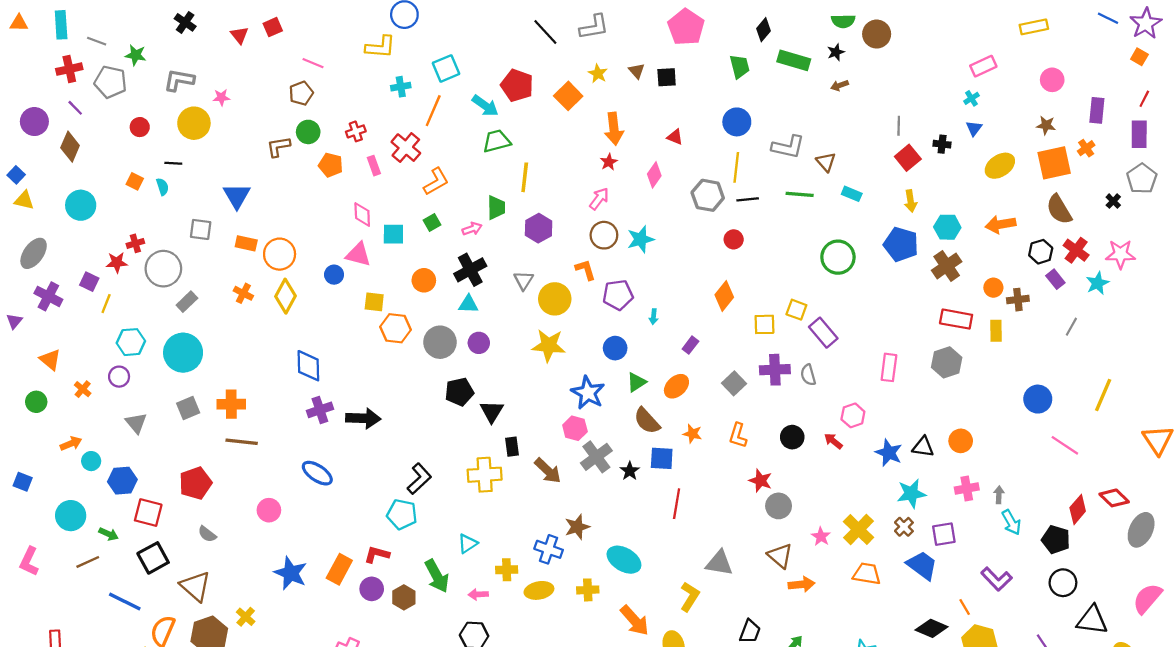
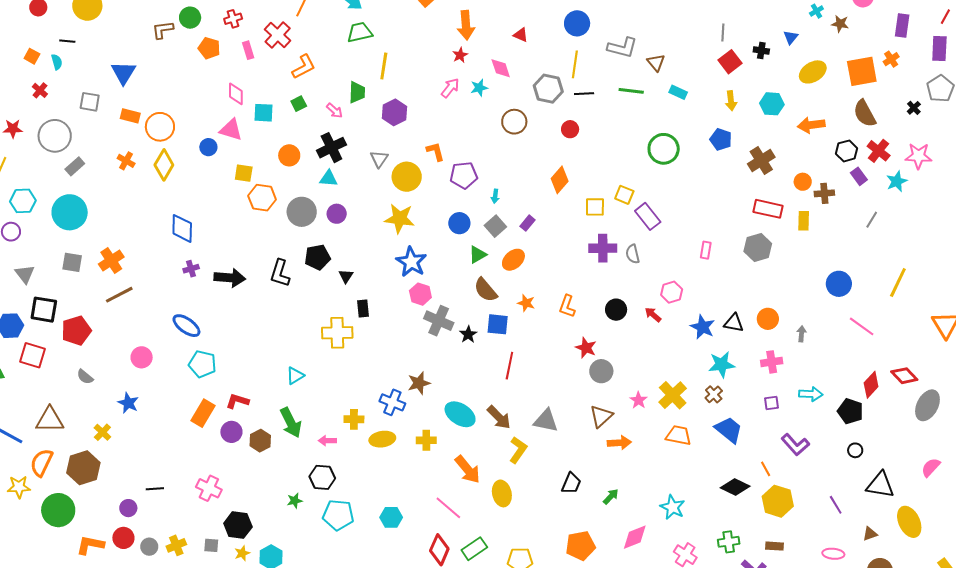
cyan cross: (971, 98) -> (816, 11), moved
brown star: (1046, 125) -> (840, 24), moved
pink diamond: (654, 175) -> (501, 68), turned -55
cyan hexagon: (947, 227) -> (772, 104), moved
pink arrow: (472, 229) -> (334, 111), turned 60
brown circle: (604, 235) -> (514, 122), moved
cyan star: (641, 239) -> (479, 88), moved, size x0.7
red cross: (135, 243) -> (40, 90), moved, turned -35
blue pentagon: (901, 244) -> (721, 139), size x0.7
pink rectangle: (889, 367) -> (706, 250), size x0.7
gray square: (734, 383) -> (495, 226), moved
blue star: (588, 393) -> (411, 262), moved
orange cross: (231, 404) -> (111, 260), turned -35
gray square: (188, 408) -> (72, 262), turned 30
purple cross: (320, 410) -> (191, 269), size x0.7
black triangle: (492, 411) -> (346, 276), size x0.7
brown line: (242, 442) -> (119, 295), turned -36
gray cross: (596, 457) -> (439, 321), turned -32
brown arrow: (548, 471) -> (499, 417), moved
black L-shape: (419, 479) -> (280, 273), moved, turned 148
gray arrow: (999, 495) -> (801, 334), moved
cyan pentagon: (402, 514) -> (202, 364), moved
cyan arrow: (1011, 522) -> (811, 394), turned -60
purple square: (944, 534) -> (772, 403), moved, size x0.7
cyan triangle: (468, 544) -> (295, 376), moved
brown triangle: (780, 556) -> (601, 416), turned 35
black square: (153, 558) -> (44, 310), moved, turned 36
blue star: (291, 573) -> (128, 403), moved, size x0.7
black circle: (1063, 583) -> (855, 450), size x0.6
brown triangle: (195, 586) -> (50, 420), moved, turned -44
pink semicircle: (1147, 598) -> (931, 467), size x0.7
yellow cross: (246, 617) -> (102, 432), moved

